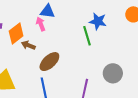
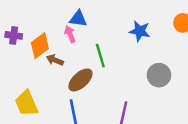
green line: (87, 36) -> (100, 56), moved
gray circle: (113, 73) -> (159, 75), moved

